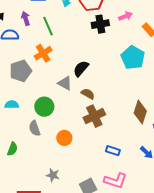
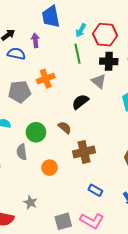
green line: (48, 26) -> (78, 54), moved
gray triangle: (65, 83) -> (99, 81), moved
brown semicircle: (88, 94) -> (65, 128), moved

